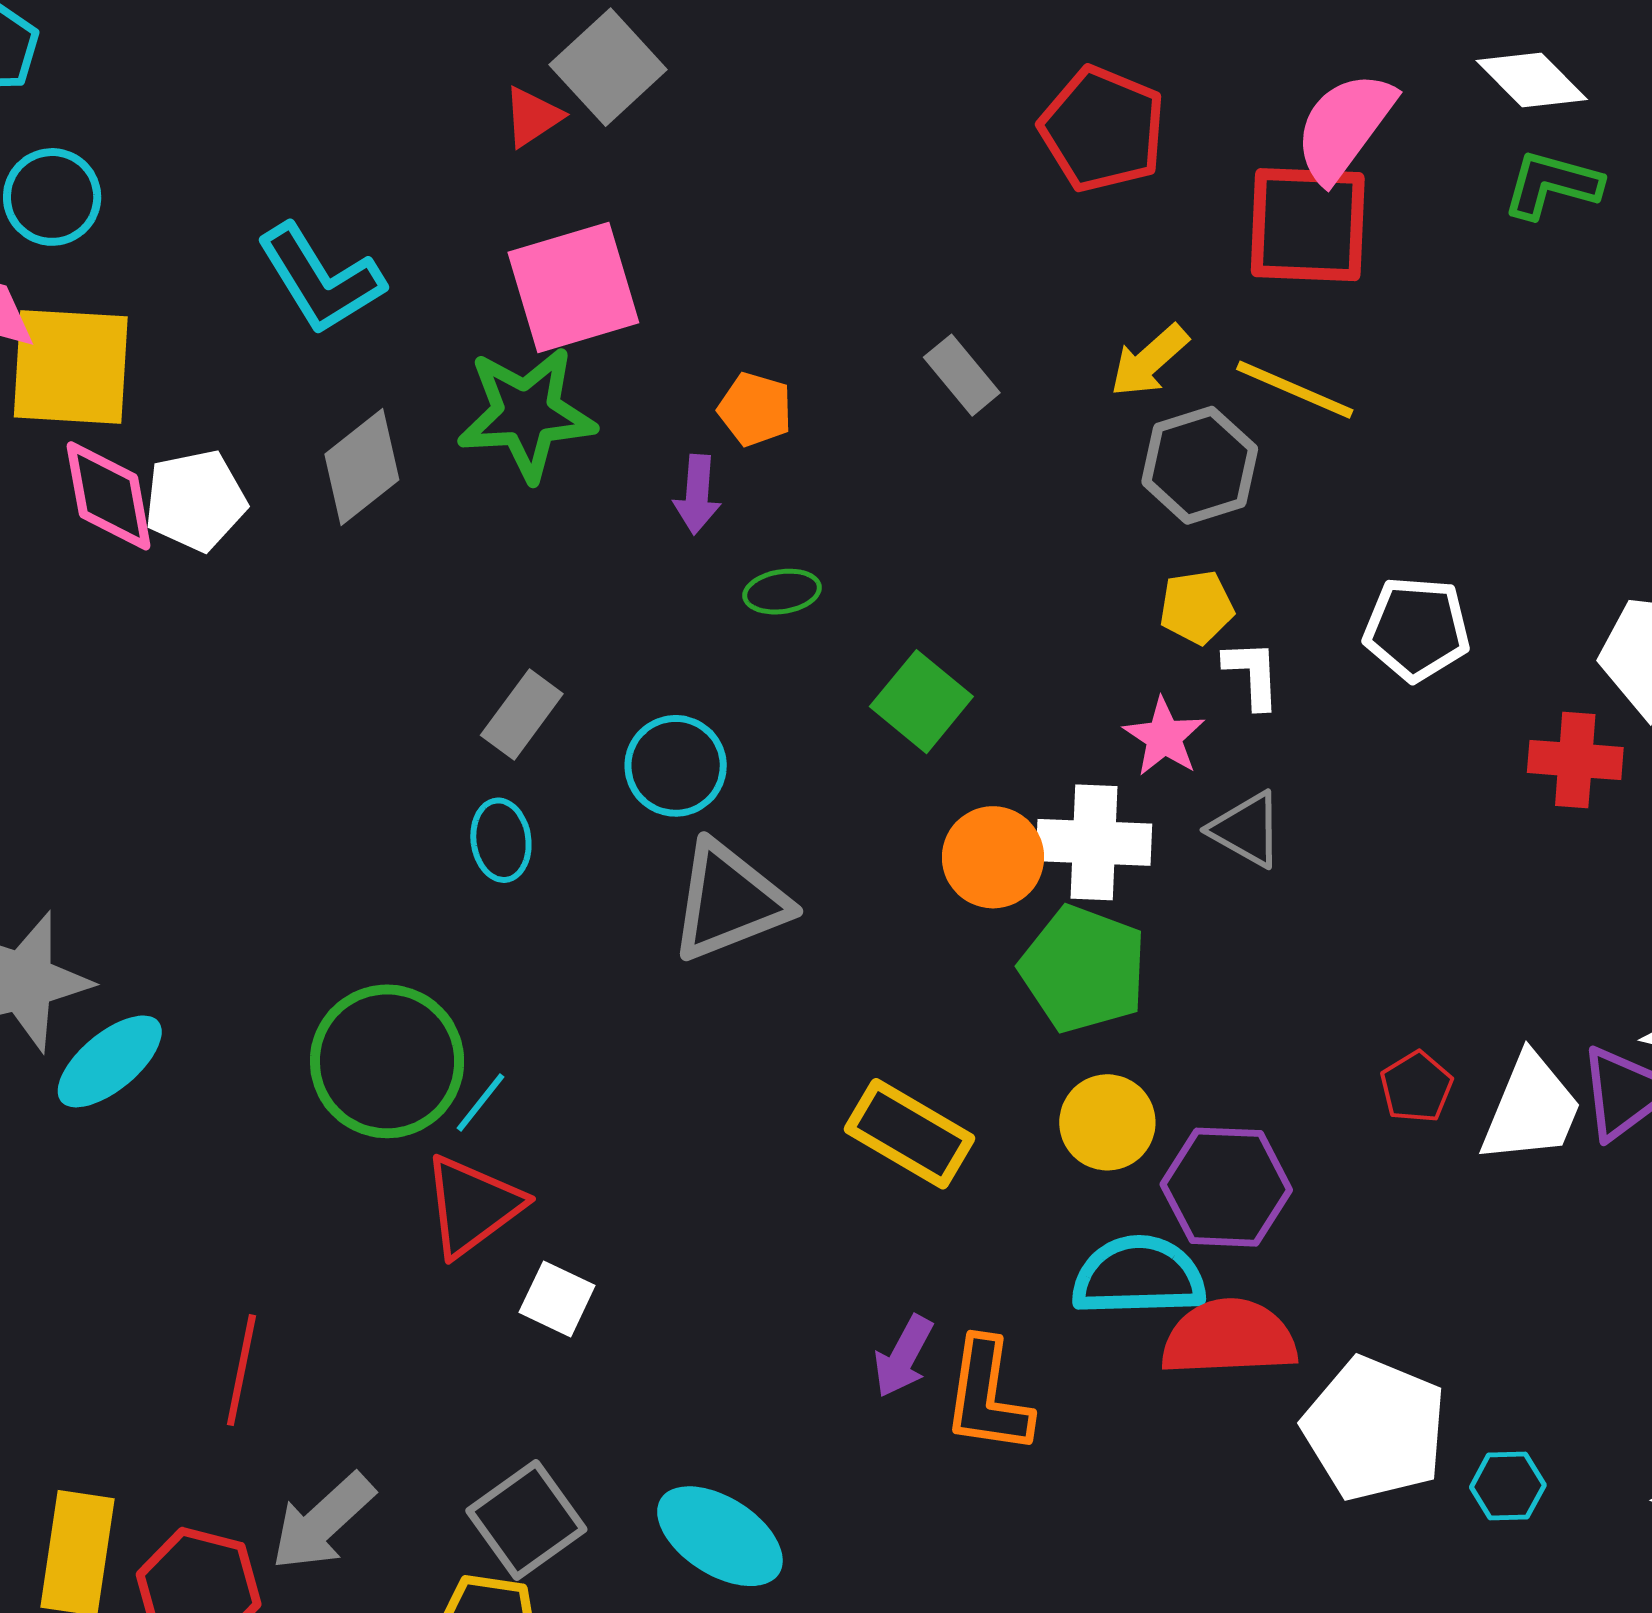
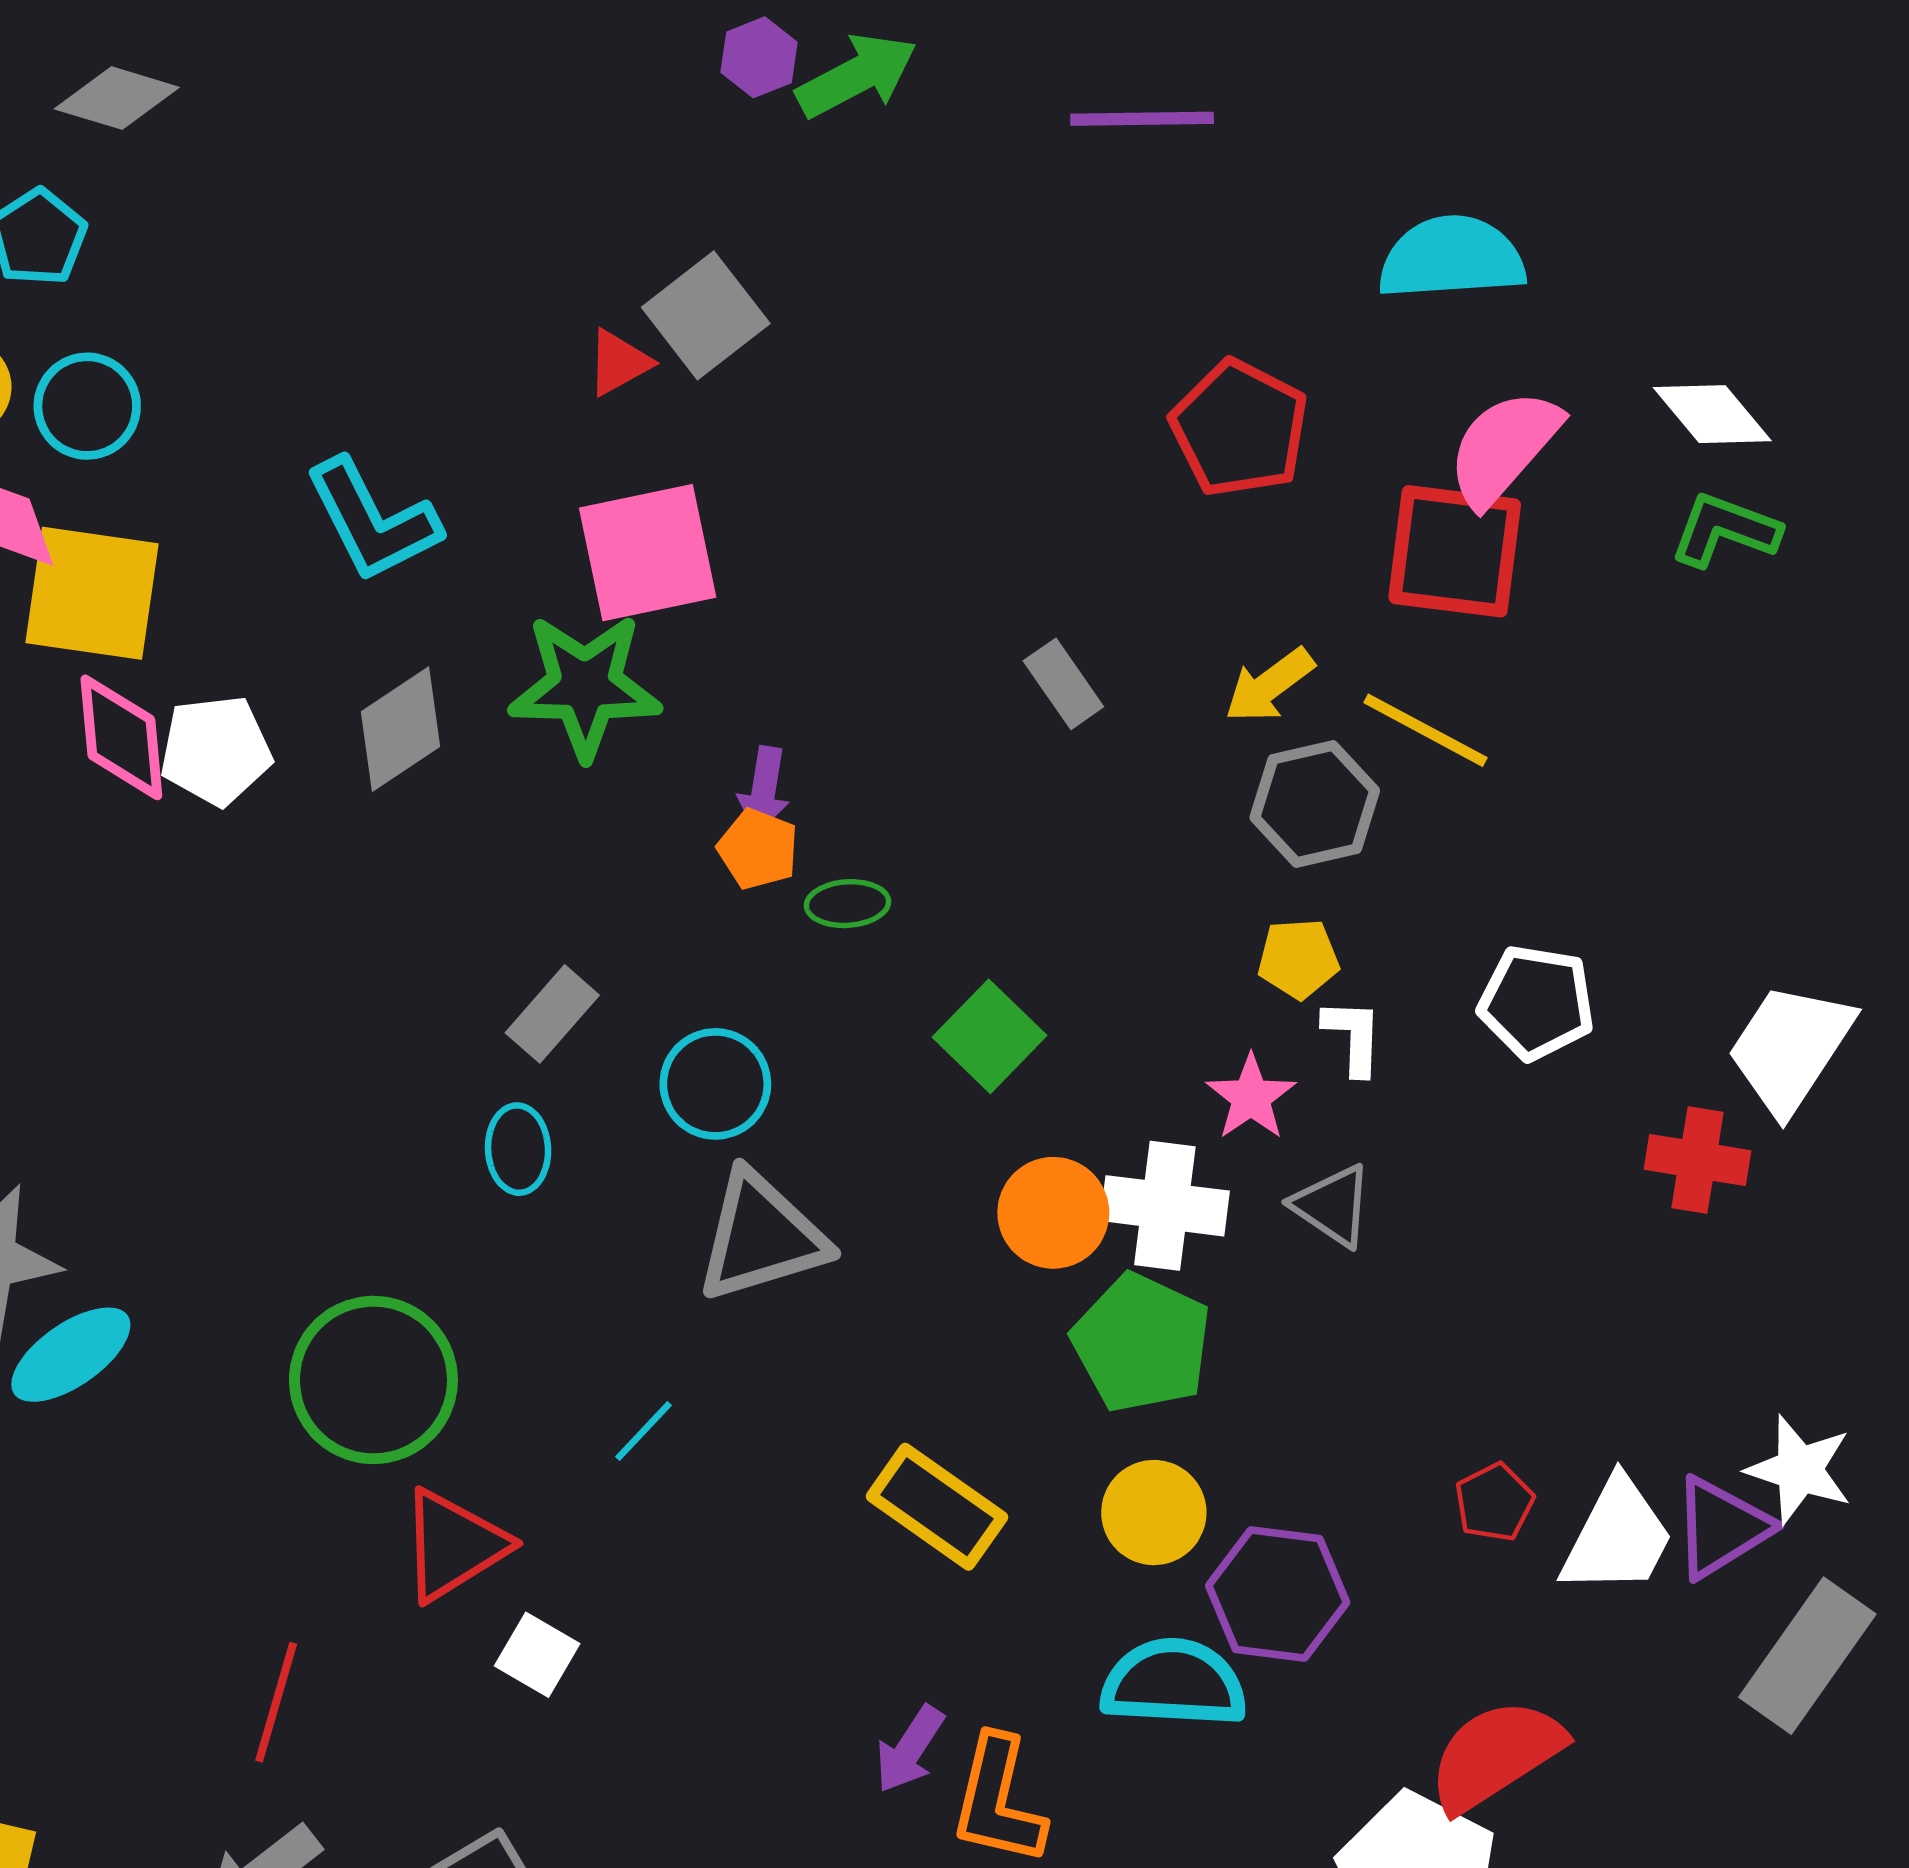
orange pentagon: (755, 409) -> (758, 849), moved
cyan line: (480, 1102) -> (644, 1431), moved
red semicircle: (1229, 1338) -> (1496, 1755), moved, turned -35
red line: (241, 1370) -> (276, 1702), moved

